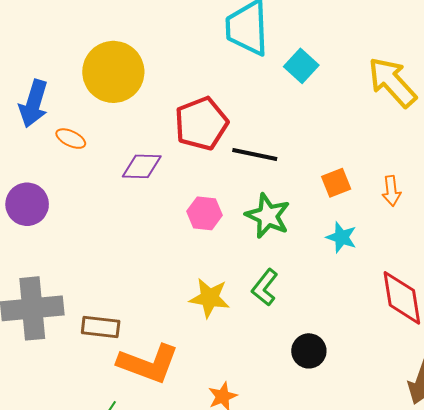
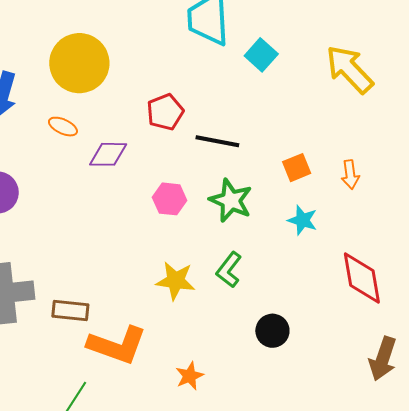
red pentagon: (201, 124) -> (165, 112), size x0.7
orange ellipse: (71, 139) -> (63, 127), moved

